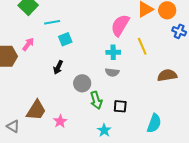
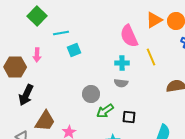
pink semicircle: (120, 25) -> (129, 36), turned -55
pink arrow: (28, 44) -> (37, 55), turned 144
black arrow: (58, 67) -> (26, 95), moved, size x1.5
green arrow: (96, 100) -> (105, 111), turned 72

